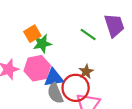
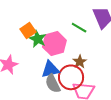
green star: (42, 44) -> (38, 39), turned -30
pink hexagon: (37, 68) -> (54, 44), moved

